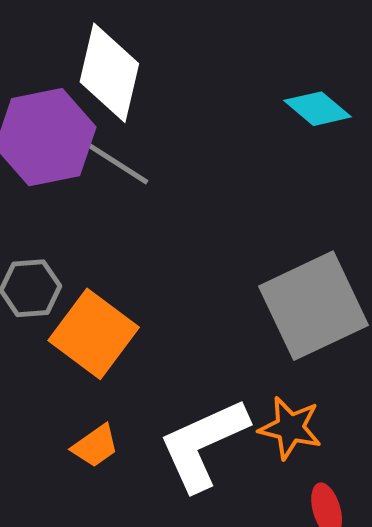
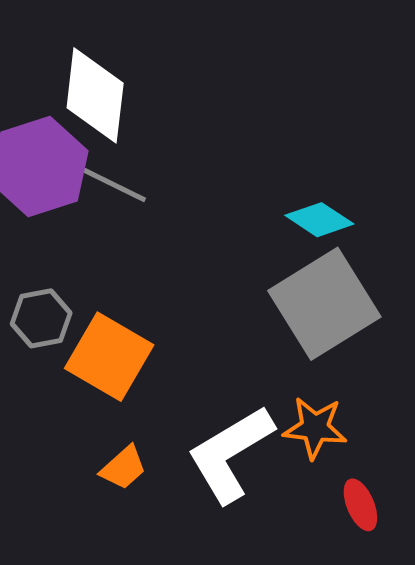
cyan diamond: (318, 109) -> (319, 220), moved

